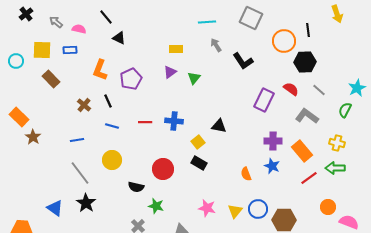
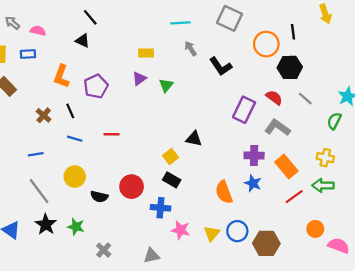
black line: (106, 17) -> (90, 17), moved
gray L-shape: (307, 116) -> (277, 128), moved
blue cross: (174, 121) -> (160, 208), moved
orange semicircle: (246, 174) -> (224, 192), size x1.5
black semicircle: (136, 187) -> (99, 197), moved
green star: (156, 206) -> (76, 227), moved

